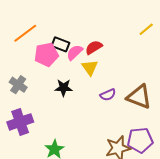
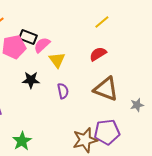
yellow line: (146, 29) -> (102, 22), moved
red semicircle: (94, 47) -> (98, 54), moved
purple semicircle: (108, 95) -> (63, 91), moved, turned -77

